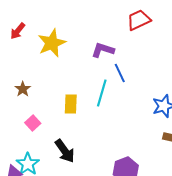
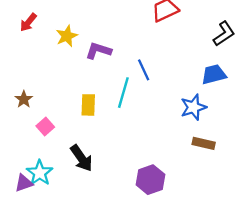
yellow star: (52, 43) -> (67, 36), size x0.7
purple L-shape: (103, 50) -> (98, 51), moved
brown star: (23, 89) -> (24, 99), moved

